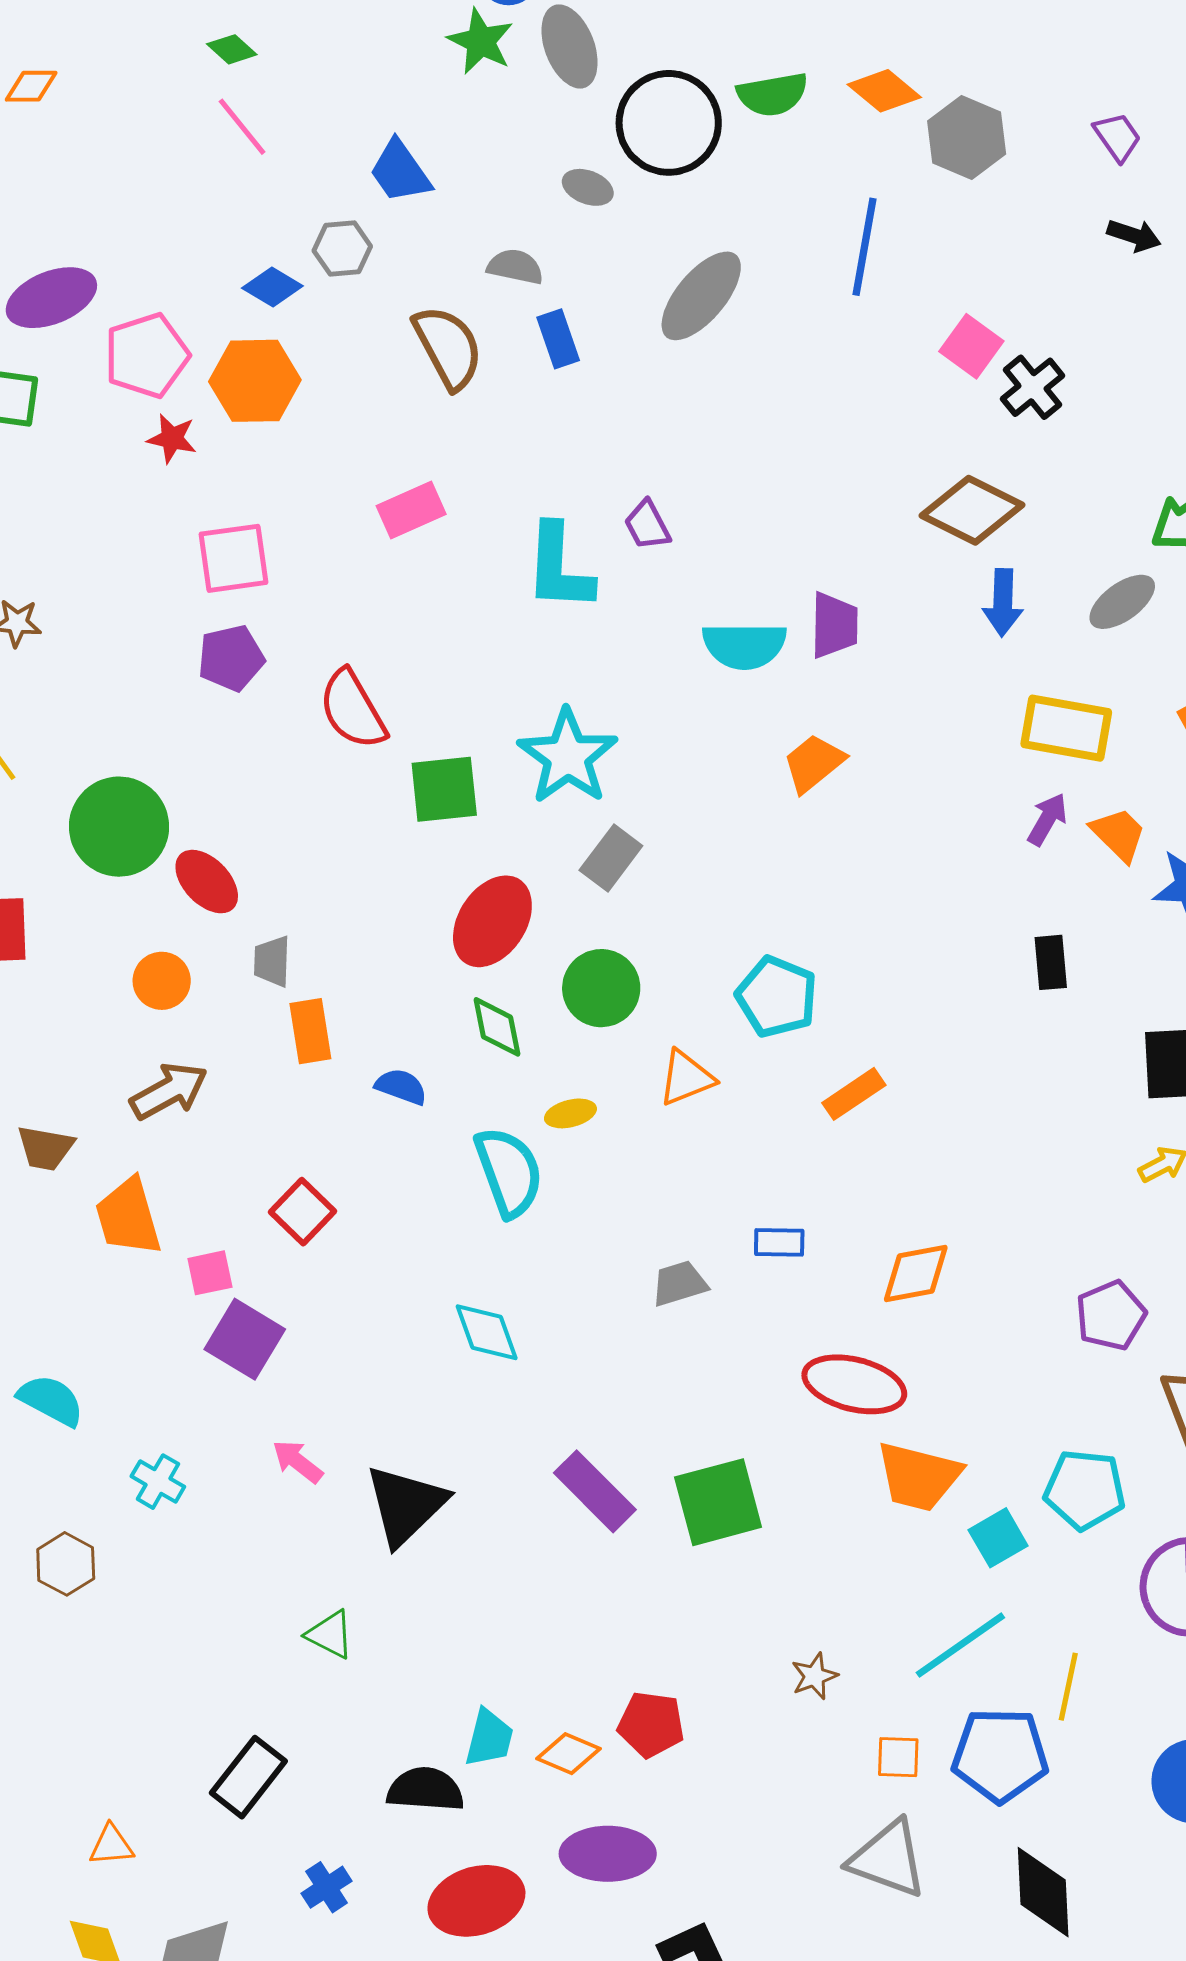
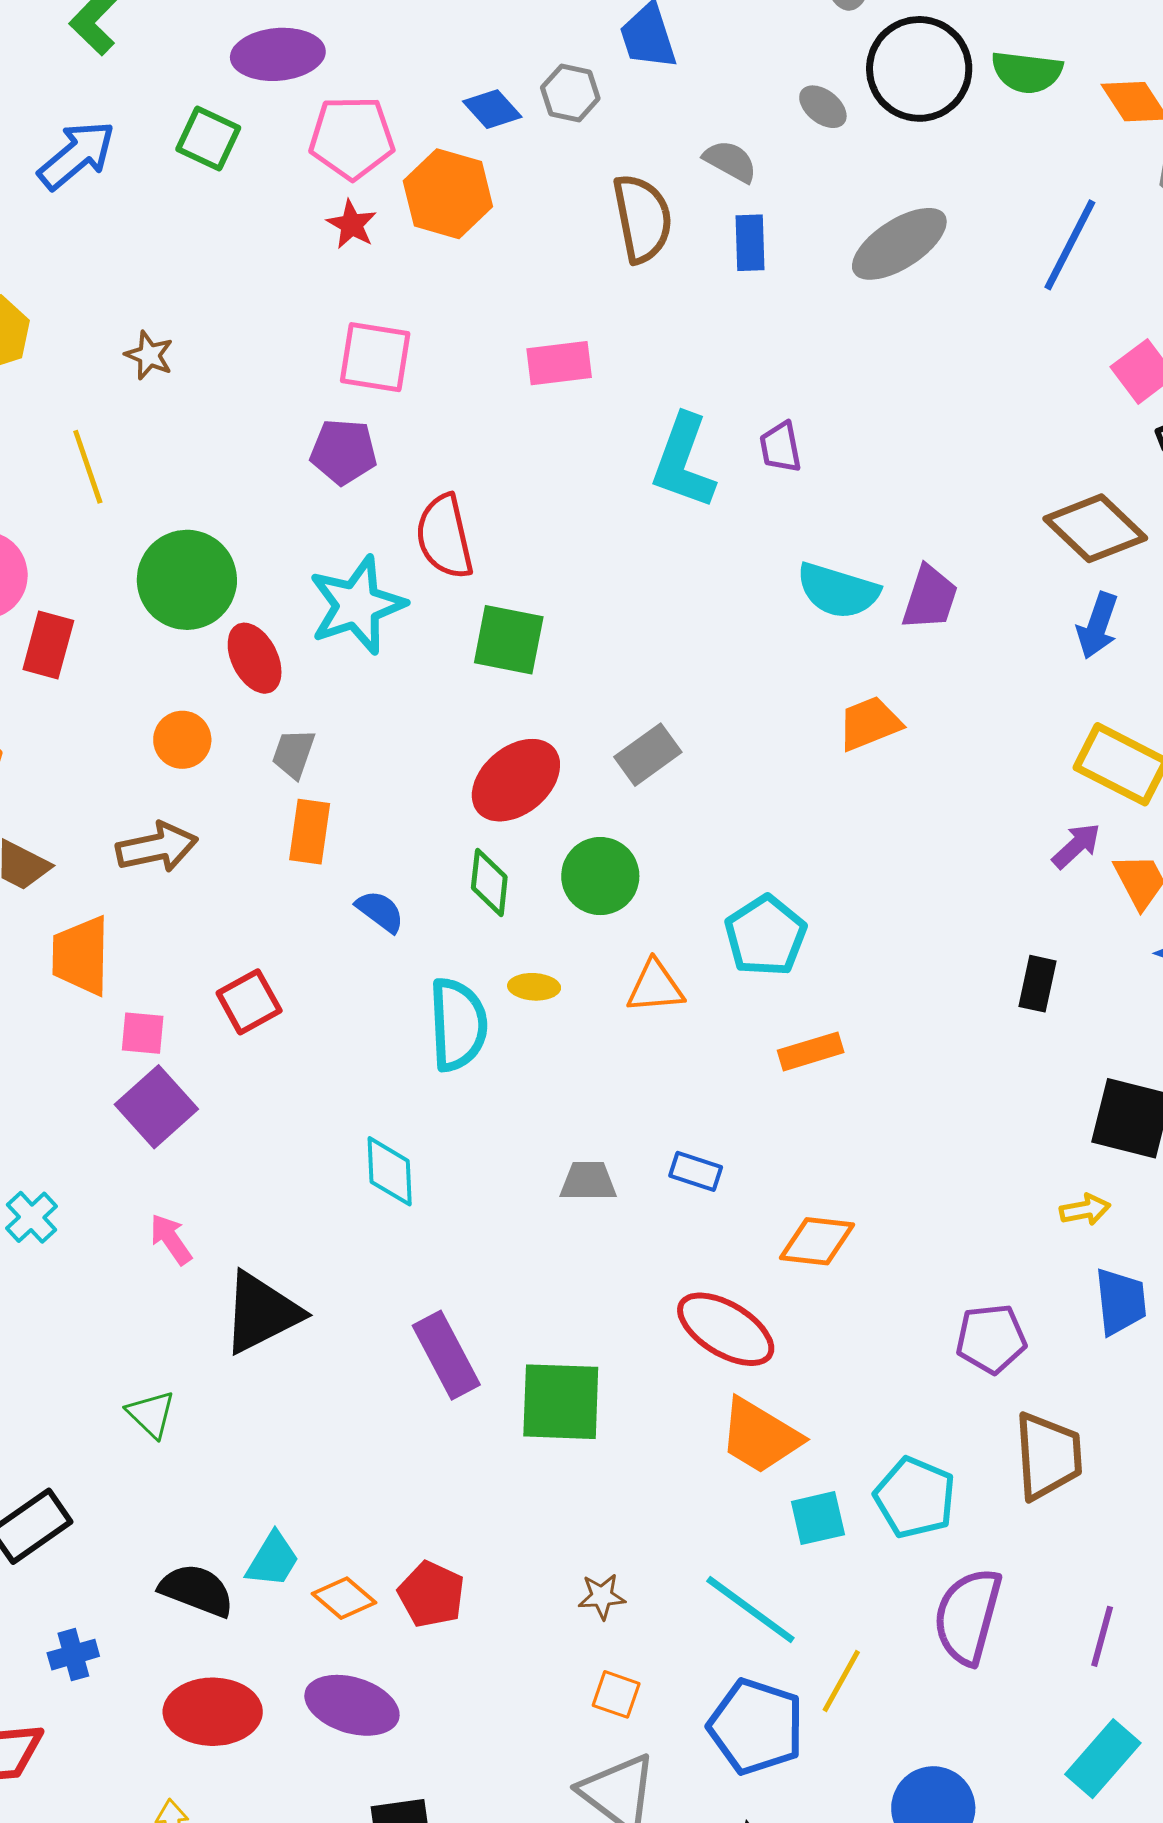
cyan star: (568, 757) -> (357, 605), moved
cyan line: (960, 1645) -> (750, 1609), turned 54
orange square: (898, 1757) -> (616, 1694), moved

